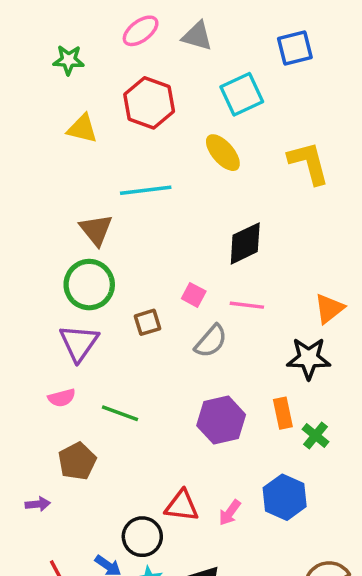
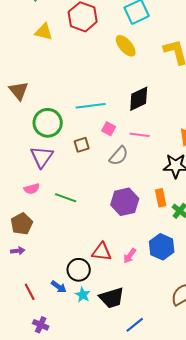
cyan line: (146, 190) -> (91, 106), moved
brown triangle: (96, 230) -> (19, 91), moved
brown pentagon: (77, 461) -> (22, 224), moved

